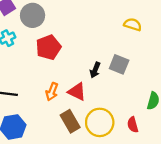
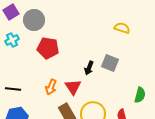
red pentagon: (48, 47) -> (48, 48), turned 30
red triangle: (77, 92) -> (73, 87), turned 30

